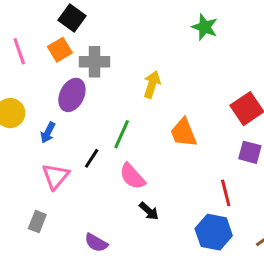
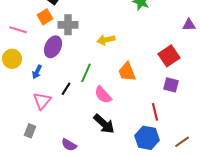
pink line: (19, 51) -> (18, 30), moved, turned -54
yellow arrow: (152, 84) -> (106, 40), turned -120
pink semicircle: (132, 176) -> (103, 95), moved
black arrow: (149, 211) -> (104, 124), size x1.6

